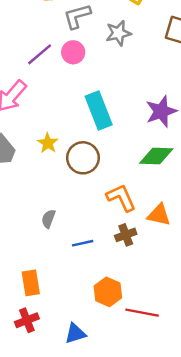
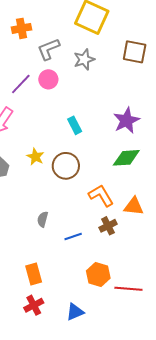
cyan rectangle: (99, 111) -> (75, 125), size x0.6

